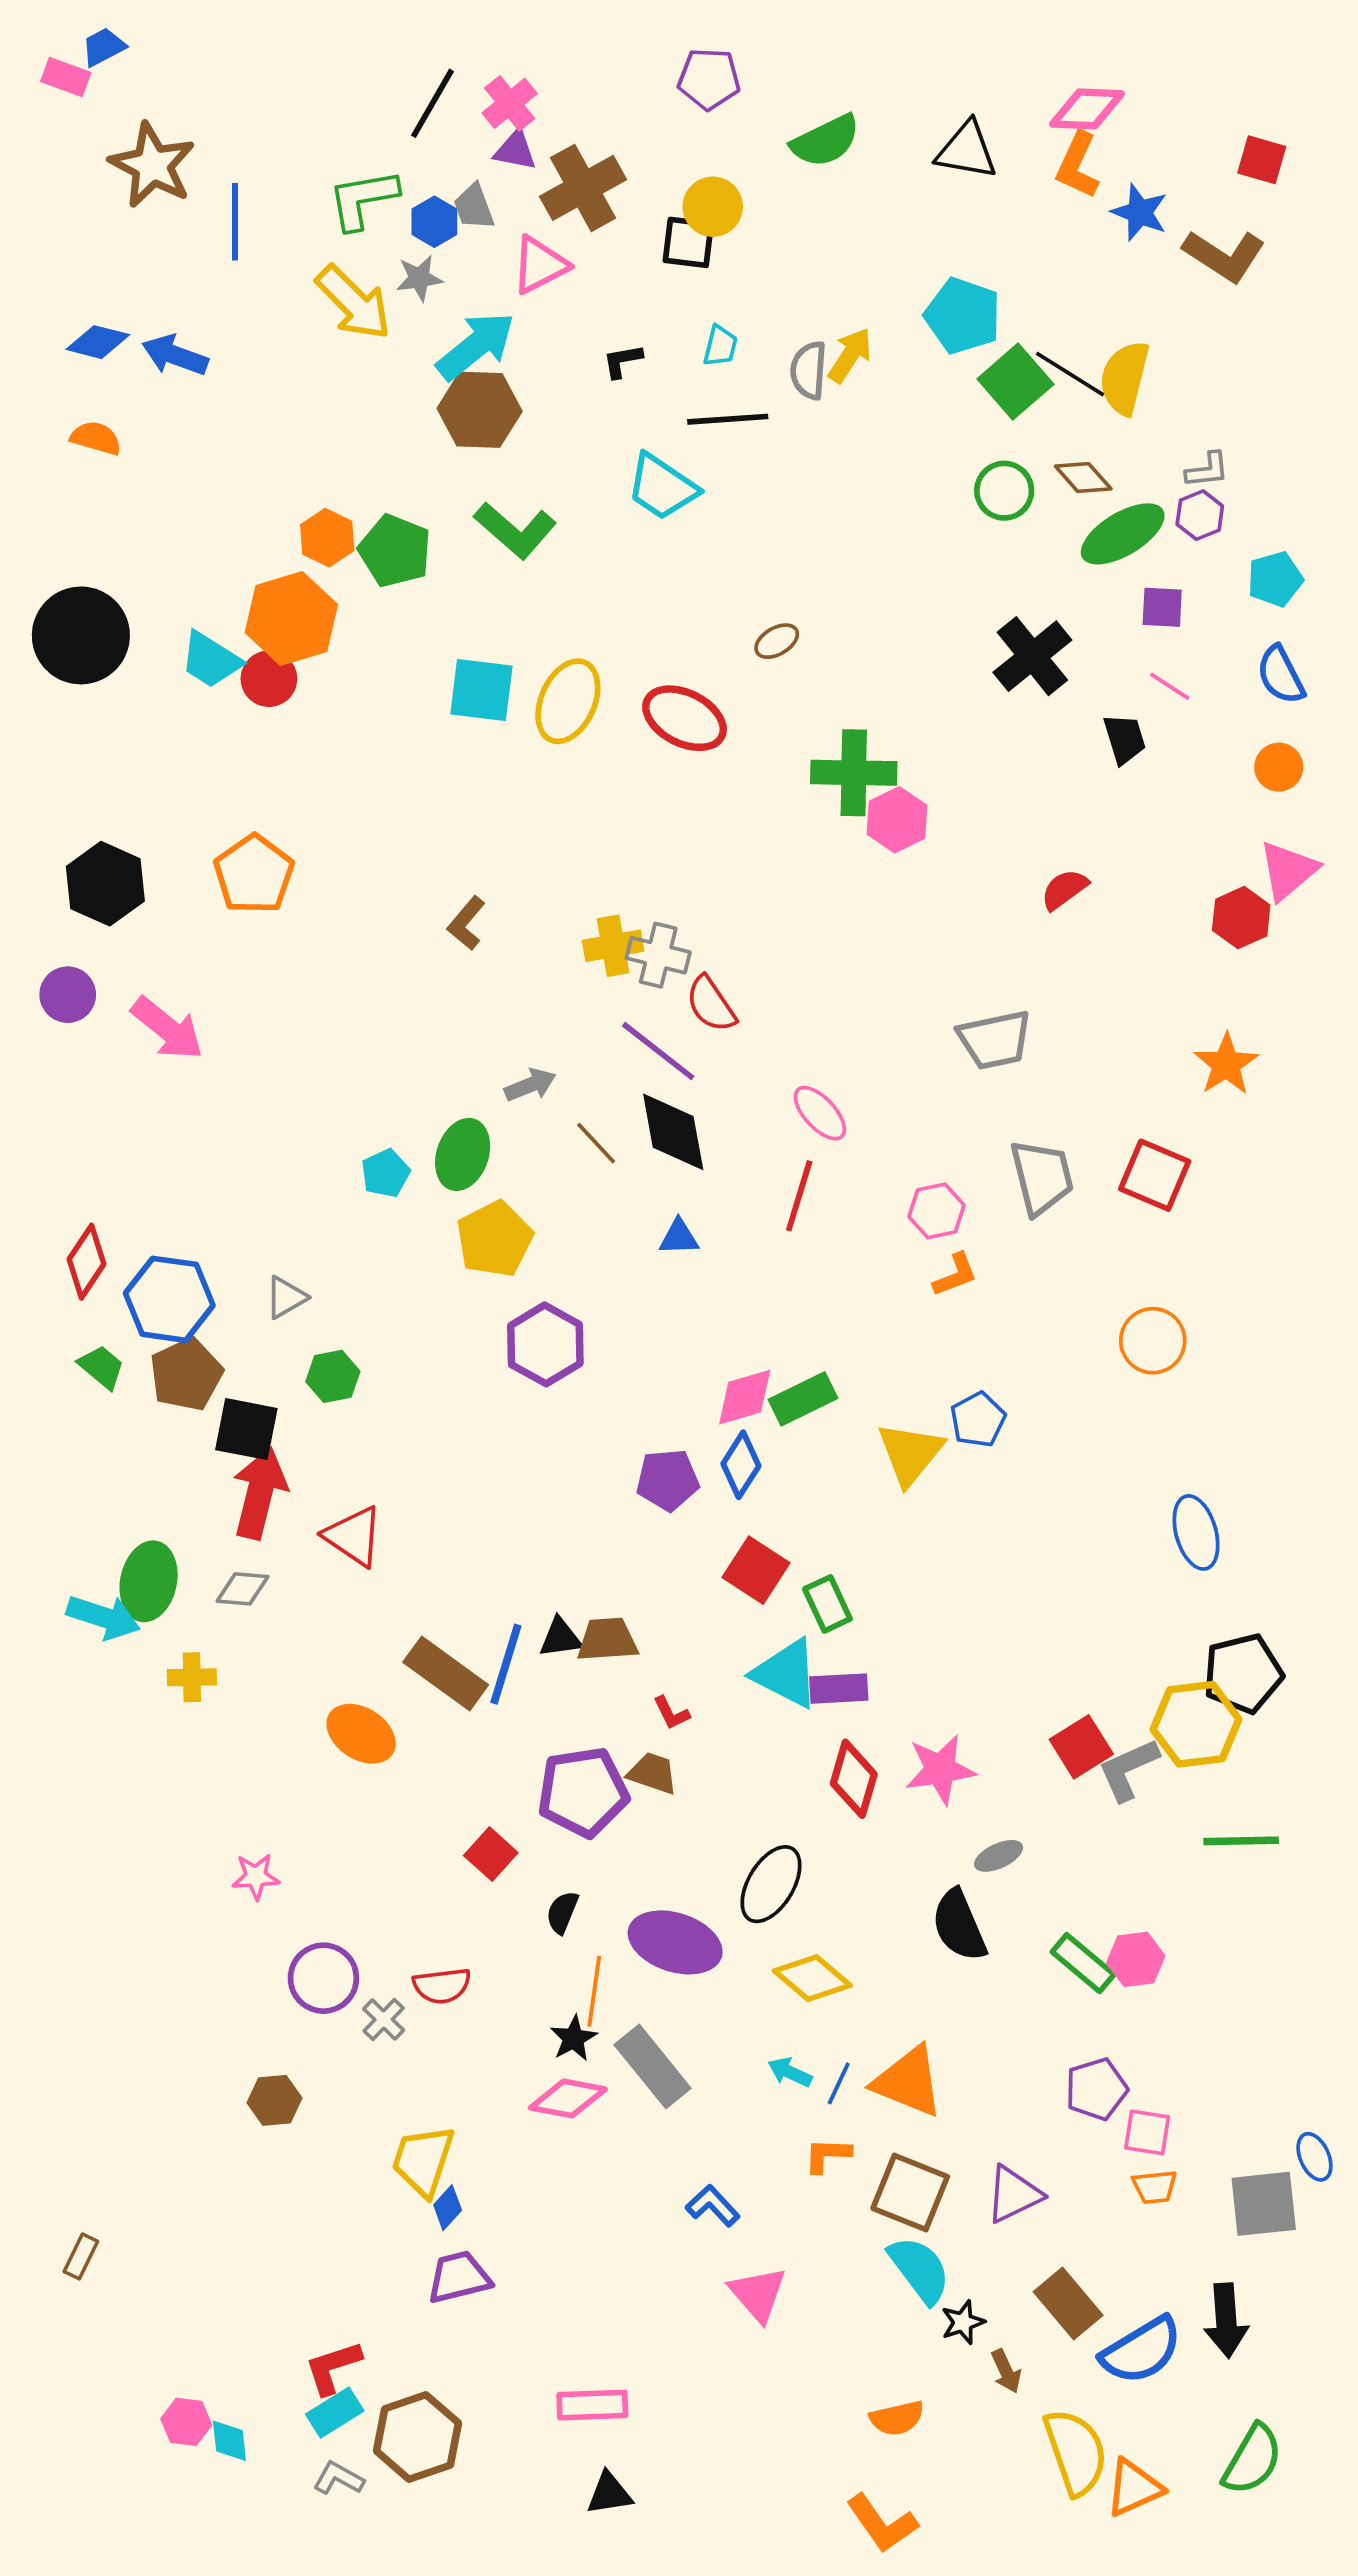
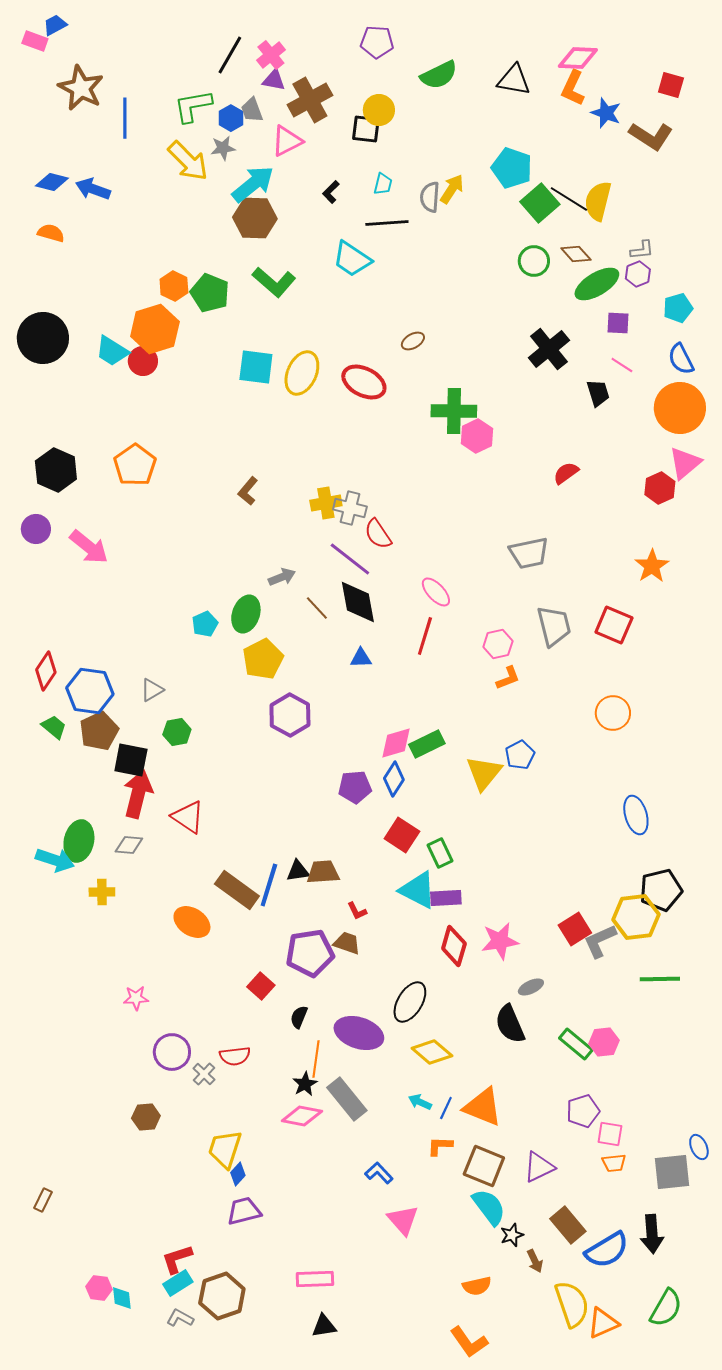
black L-shape: (622, 361) -> (331, 192), turned -35
orange circle: (1279, 767) -> (680, 408), size x2.0

